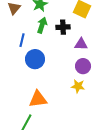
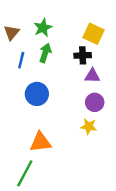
black cross: (63, 27) -> (83, 55), moved
blue line: (22, 40) -> (21, 60), moved

